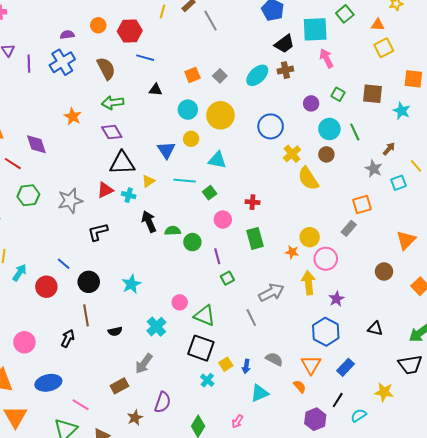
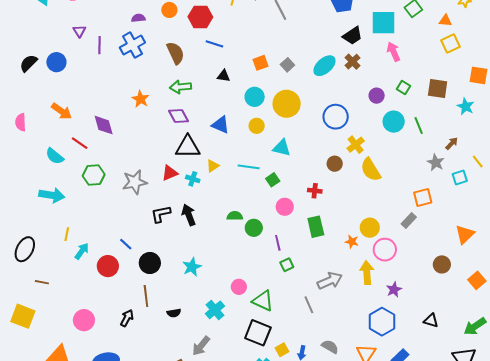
brown cross: (285, 70) -> (352, 62), turned -35
blue triangle: (166, 150) -> (221, 125), moved, turned -36
brown circle: (326, 154) -> (335, 164), moved
black arrow: (149, 222) -> (189, 215), moved

